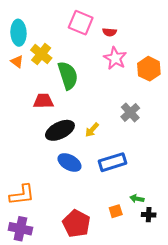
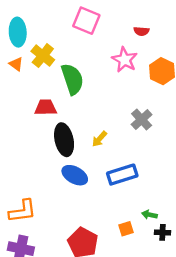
red semicircle: (110, 32) -> (141, 31), moved
black ellipse: (60, 130) -> (64, 140), turned -76

